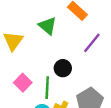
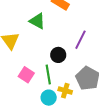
purple line: (92, 43) -> (80, 40), moved

